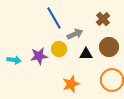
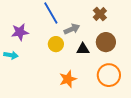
purple star: (39, 56) -> (20, 32), moved

